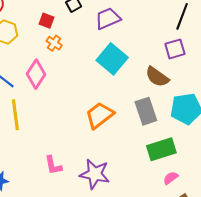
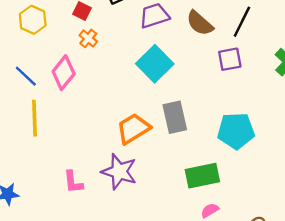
brown semicircle: (157, 77) -> (200, 23), moved
gray rectangle: (146, 111) -> (175, 117), moved
purple star: (95, 174) -> (119, 172), moved

